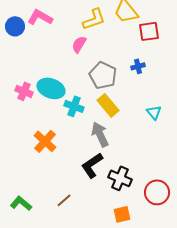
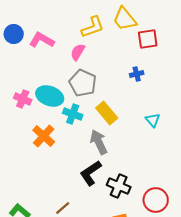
pink L-shape: (40, 17) -> (42, 40), moved
gray pentagon: (103, 75) -> (83, 83), moved
orange cross: (45, 141) -> (44, 136), moved

